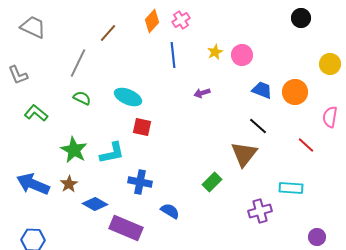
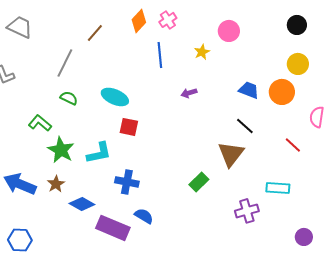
black circle: (301, 18) -> (297, 25), moved
pink circle: (242, 55) -> (229, 31), moved
yellow circle: (330, 64) -> (298, 64), moved
green L-shape: (36, 113) -> (40, 123), moved
blue semicircle: (170, 211) -> (144, 216), moved

